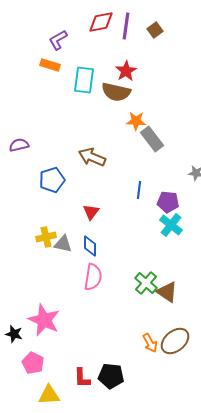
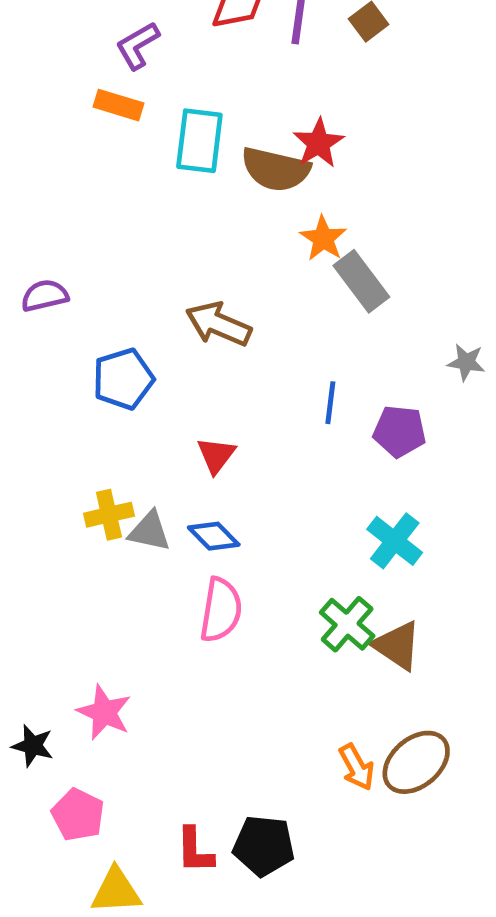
red star: (126, 71) -> (319, 143), moved
orange star: (136, 121) -> (323, 238), turned 30
cyan cross: (171, 225) -> (395, 541), moved
blue diamond: (90, 246) -> (214, 536), turned -45
pink star: (44, 320) -> (104, 712), size x0.7

